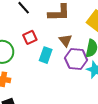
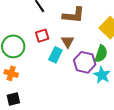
brown triangle: (65, 40) -> (68, 42), moved

